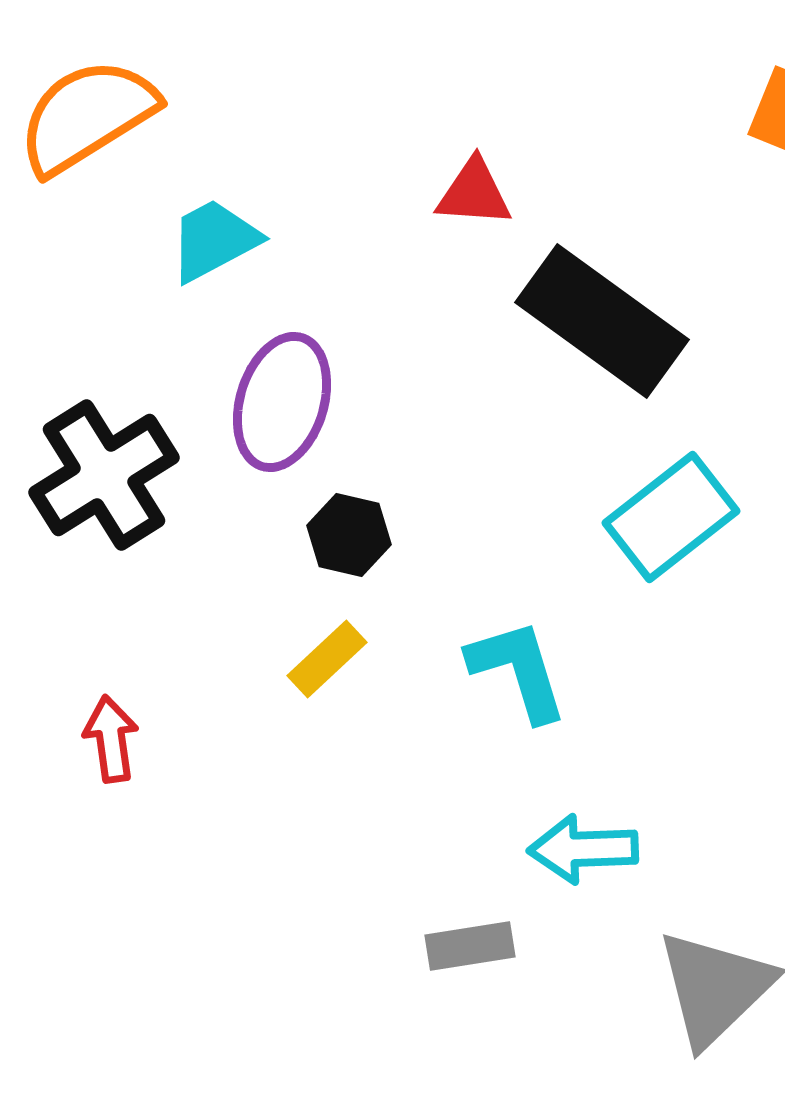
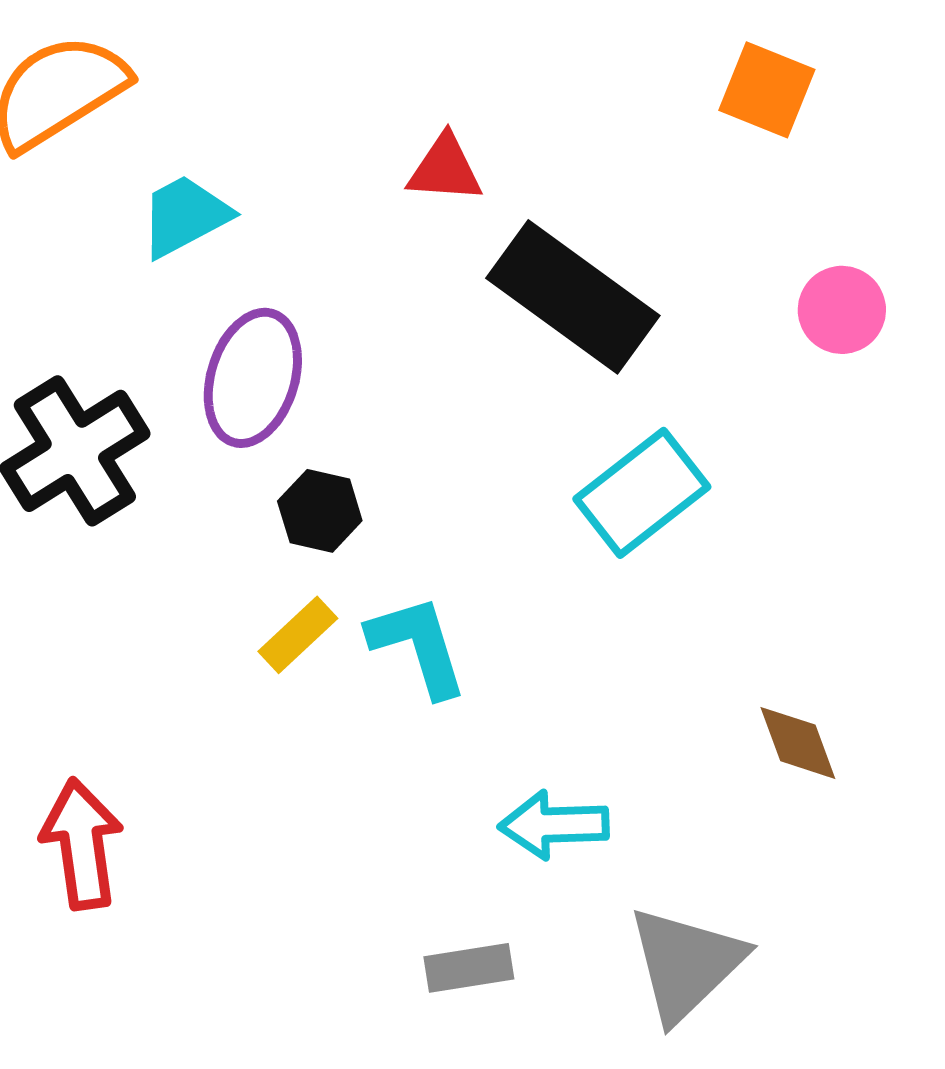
cyan L-shape: (518, 670) -> (418, 646), moved
red arrow: (111, 739) -> (82, 844), moved, size x1.5
gray rectangle: (470, 946) -> (469, 968), moved

